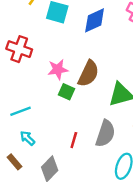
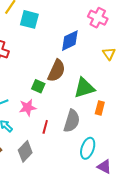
blue diamond: (95, 20) -> (70, 41), moved
pink star: (58, 69) -> (28, 108), moved

